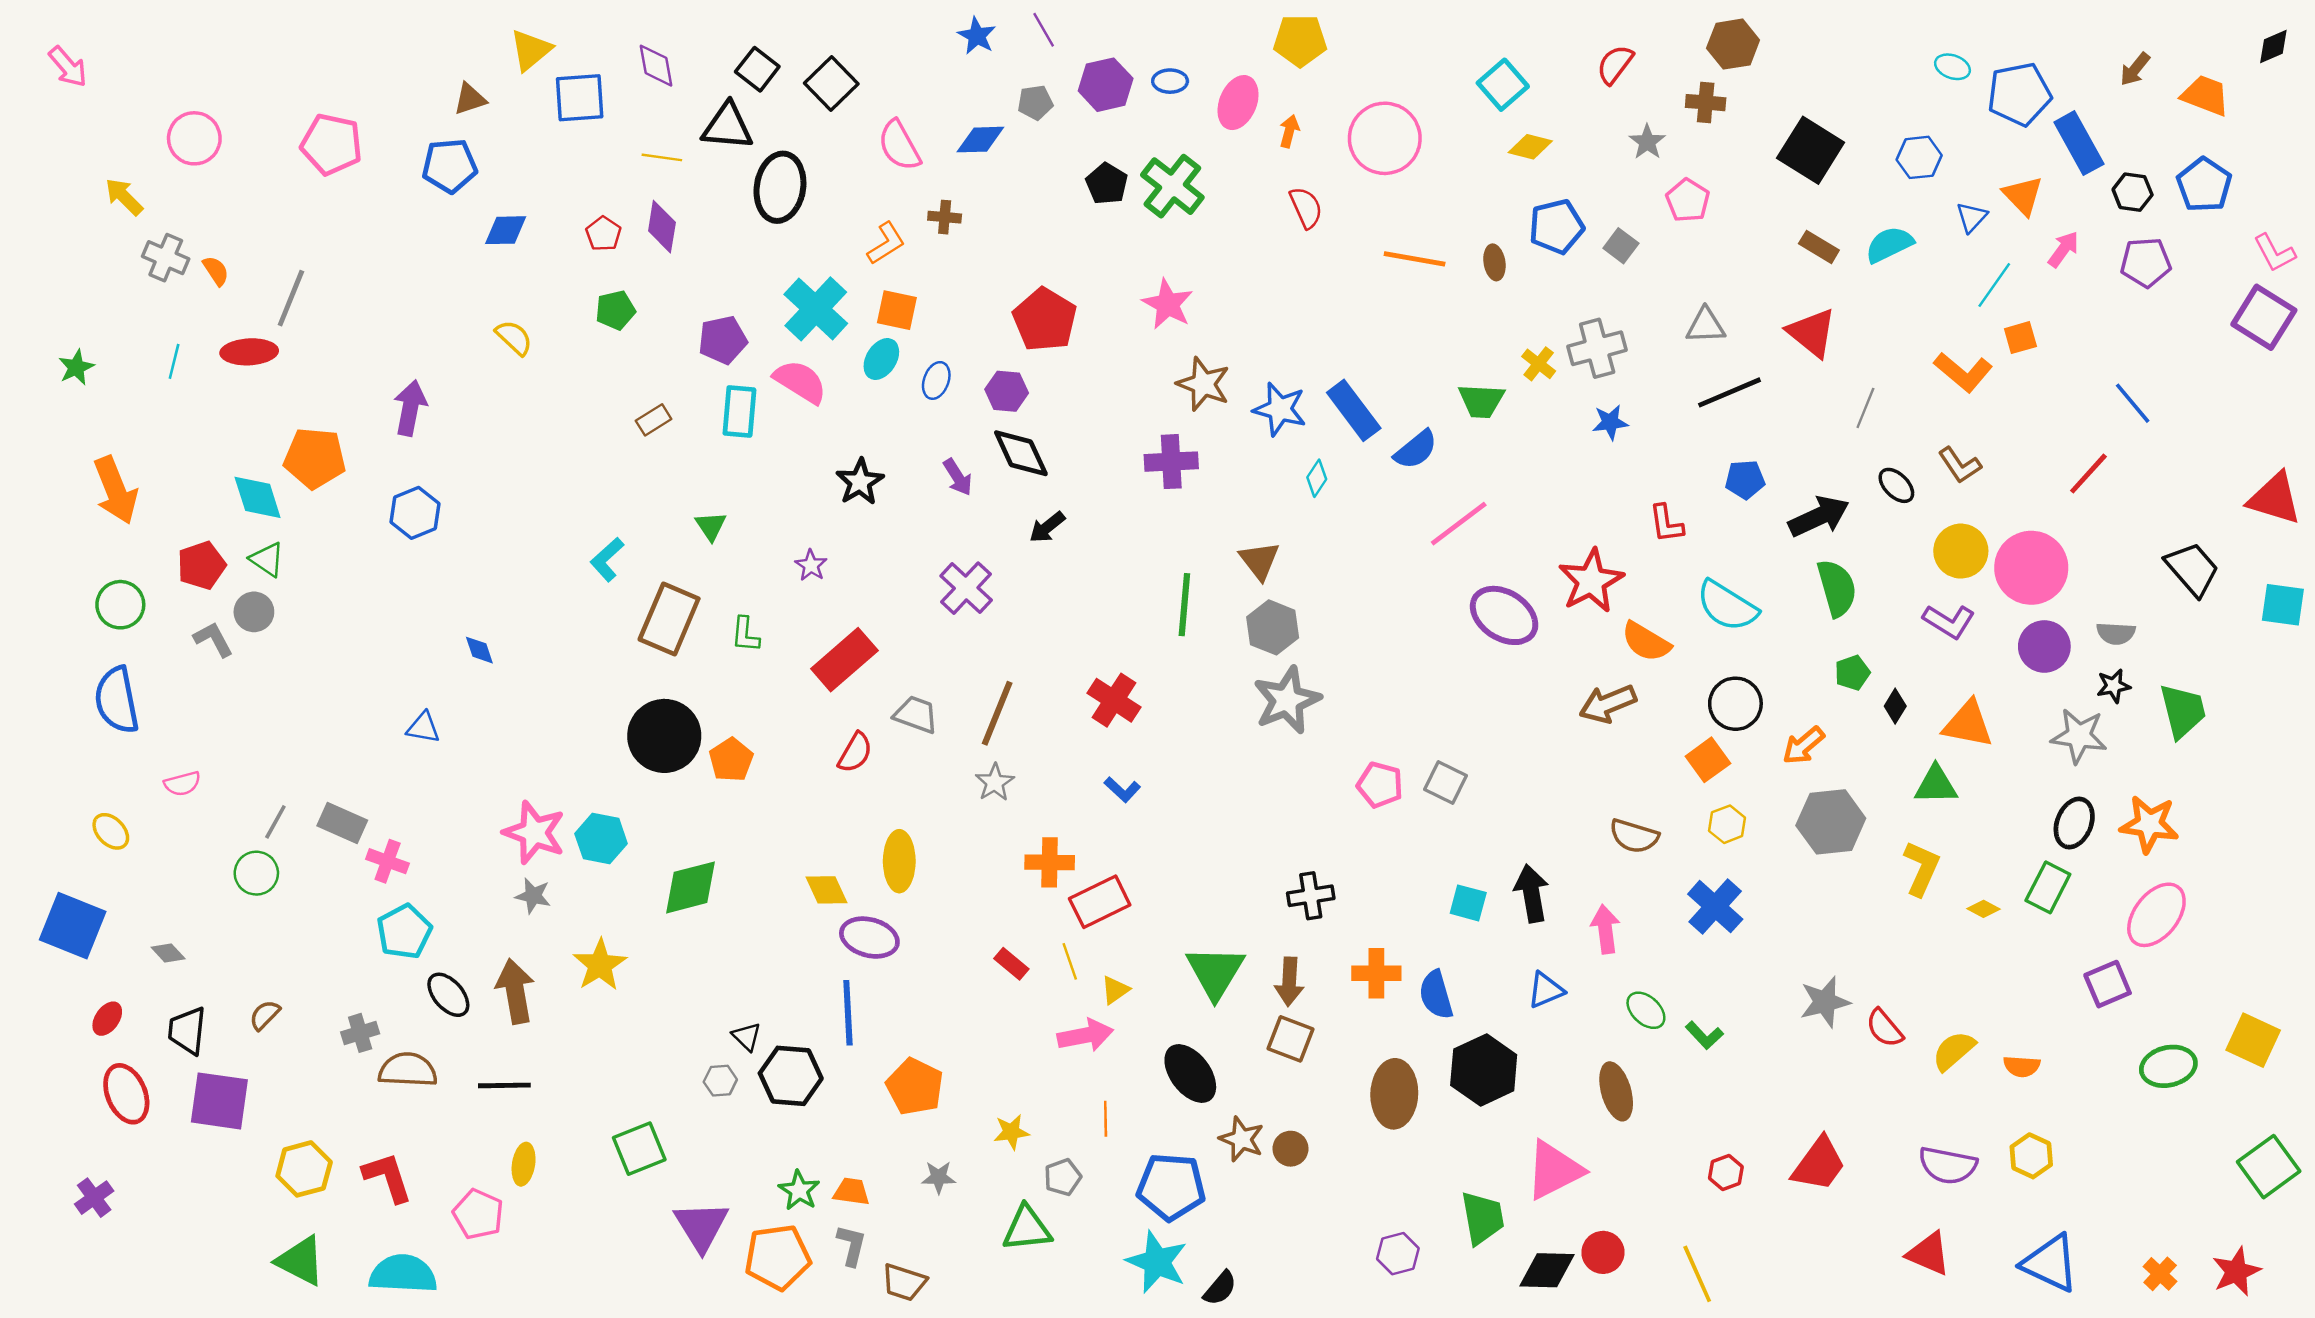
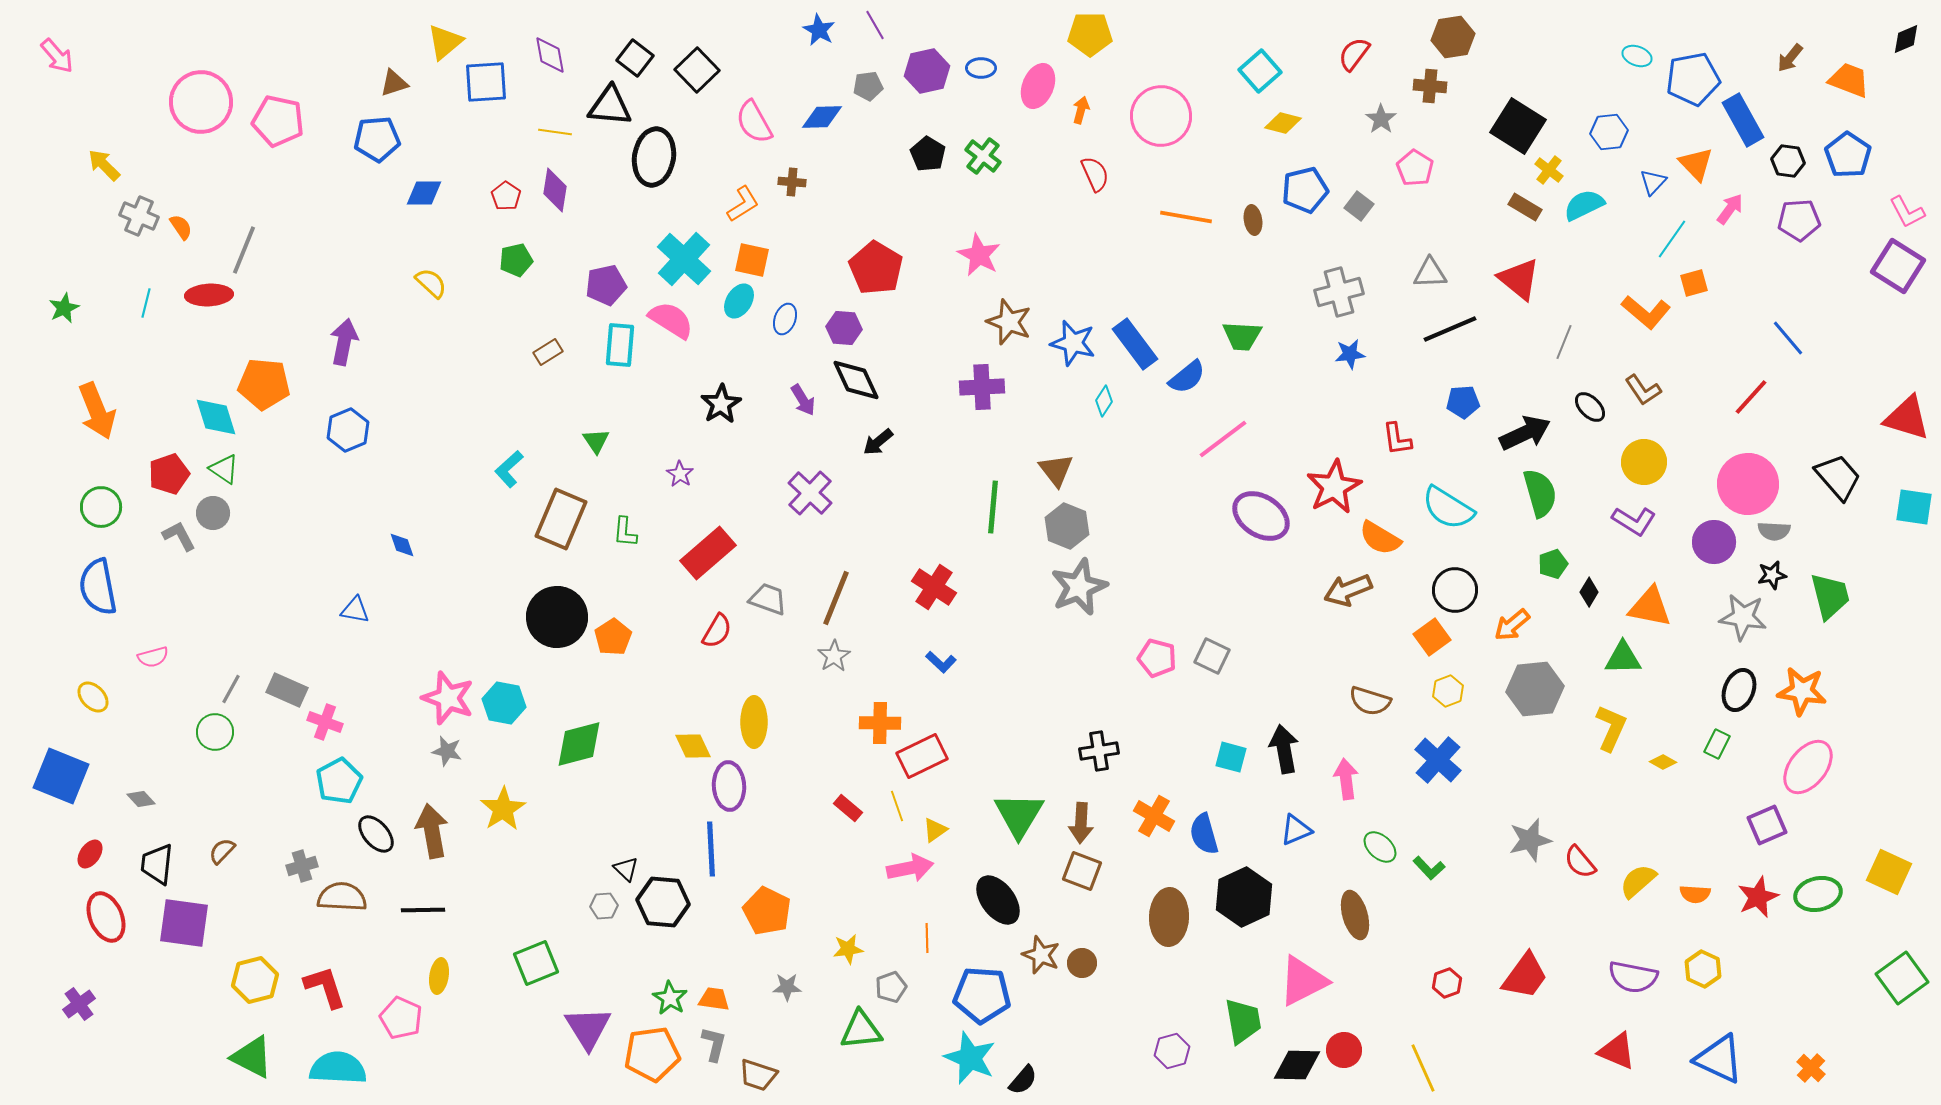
pink circle: (194, 138) -> (201, 102), moved, size x1.4
green cross: (1172, 186) -> (983, 156), size x0.7
yellow cross: (1539, 364) -> (1549, 170), moved
pink circle: (2031, 568) -> (1748, 484), moved
green rectangle: (2048, 887) -> (1717, 744), size x0.7
purple ellipse: (869, 938) -> (729, 786), turned 72
orange cross: (1376, 973) -> (1154, 816), turned 30
red star: (2236, 1272) -> (1758, 897), moved

